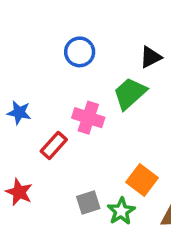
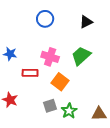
green trapezoid: (130, 93) -> (81, 56), moved
red rectangle: (54, 145) -> (30, 73), turned 49
orange square: (142, 180) -> (60, 82), moved

